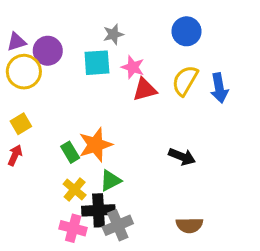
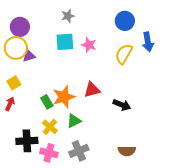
gray star: (113, 34) -> (68, 16), moved
purple triangle: (16, 42) -> (29, 56), moved
purple circle: (48, 51) -> (20, 27), moved
blue arrow: (219, 88) -> (148, 42), moved
red triangle: (145, 90) -> (92, 90), moved
black cross: (98, 210) -> (27, 141), moved

